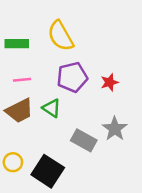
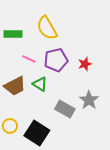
pink line: (22, 80) -> (29, 59), moved, turned 32

